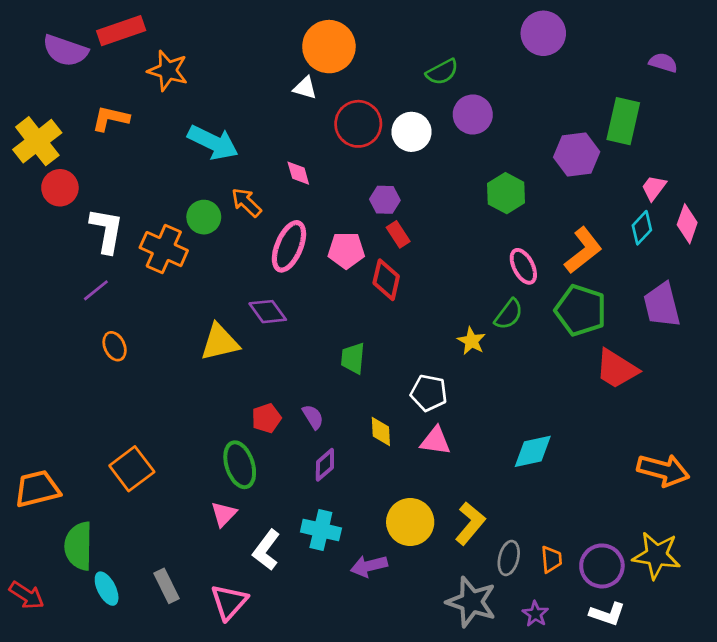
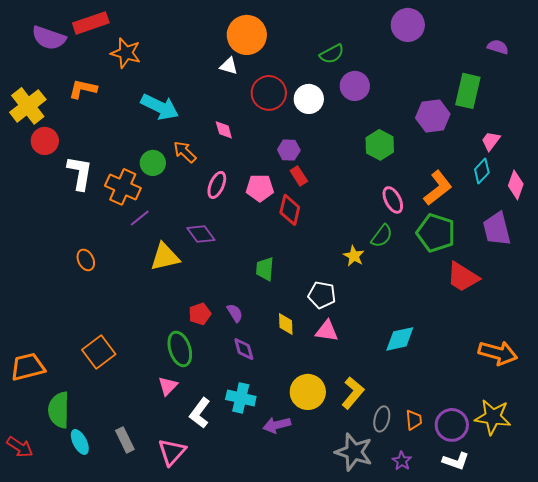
pink diamond: (687, 224) -> (516, 185), moved
pink ellipse: (289, 246) -> (217, 185), size x0.7
purple line: (96, 290) -> (140, 218), moved
purple diamond: (325, 465) -> (244, 349), turned -65

